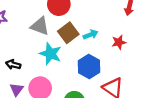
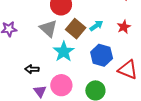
gray triangle: (40, 26) -> (48, 28), turned 36
cyan star: (50, 54) -> (64, 52), turned 30

